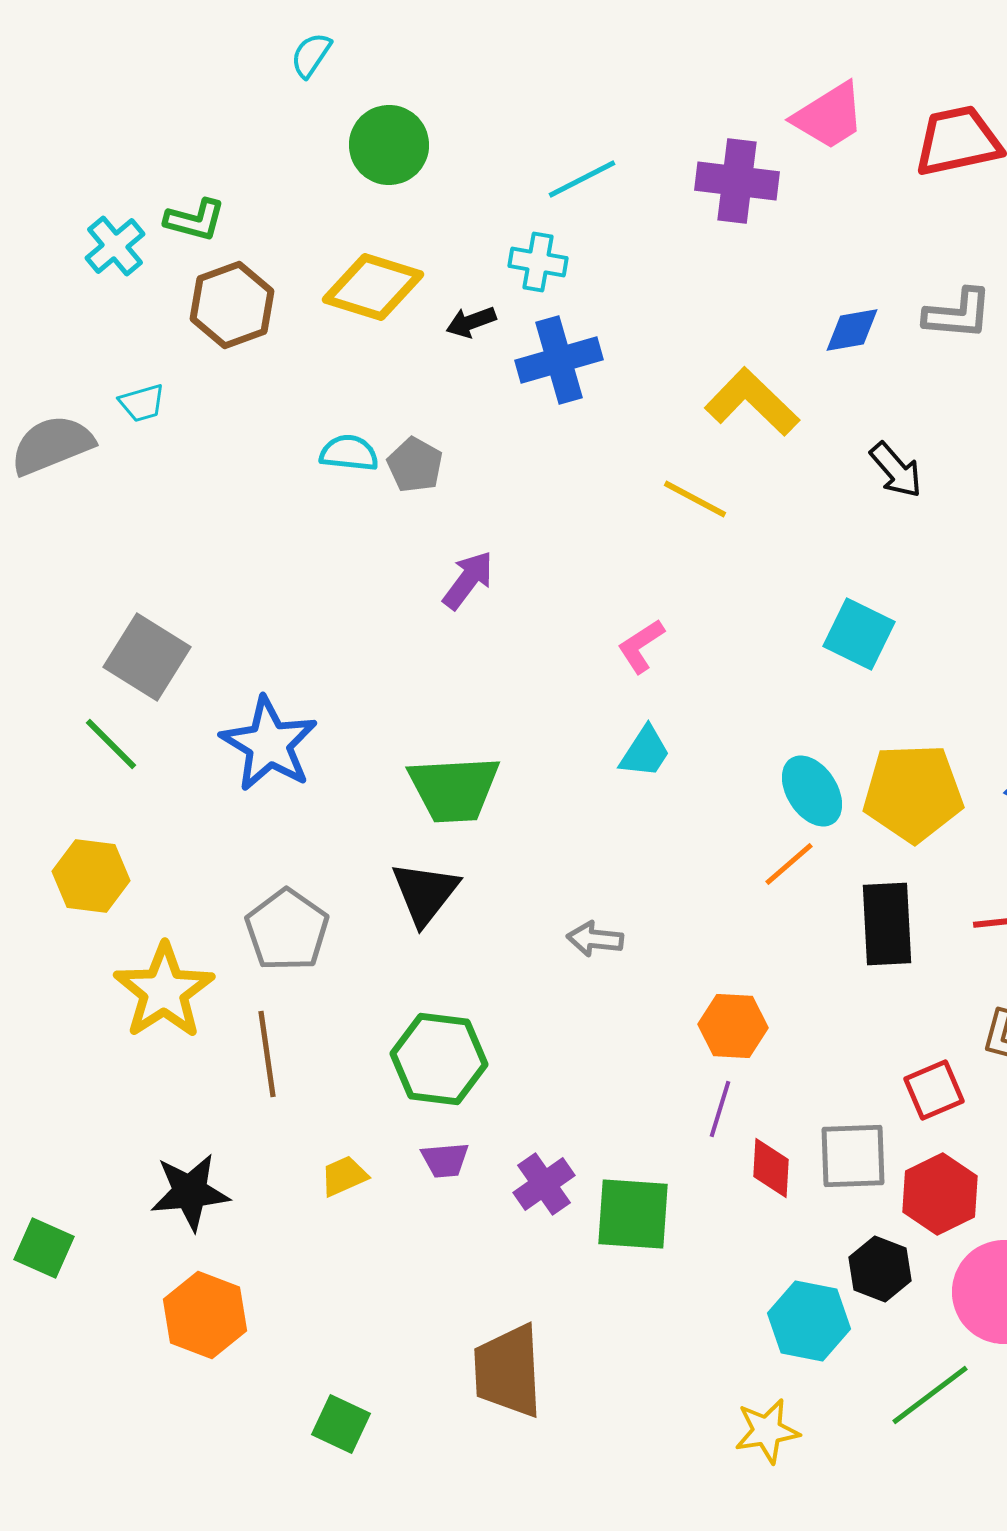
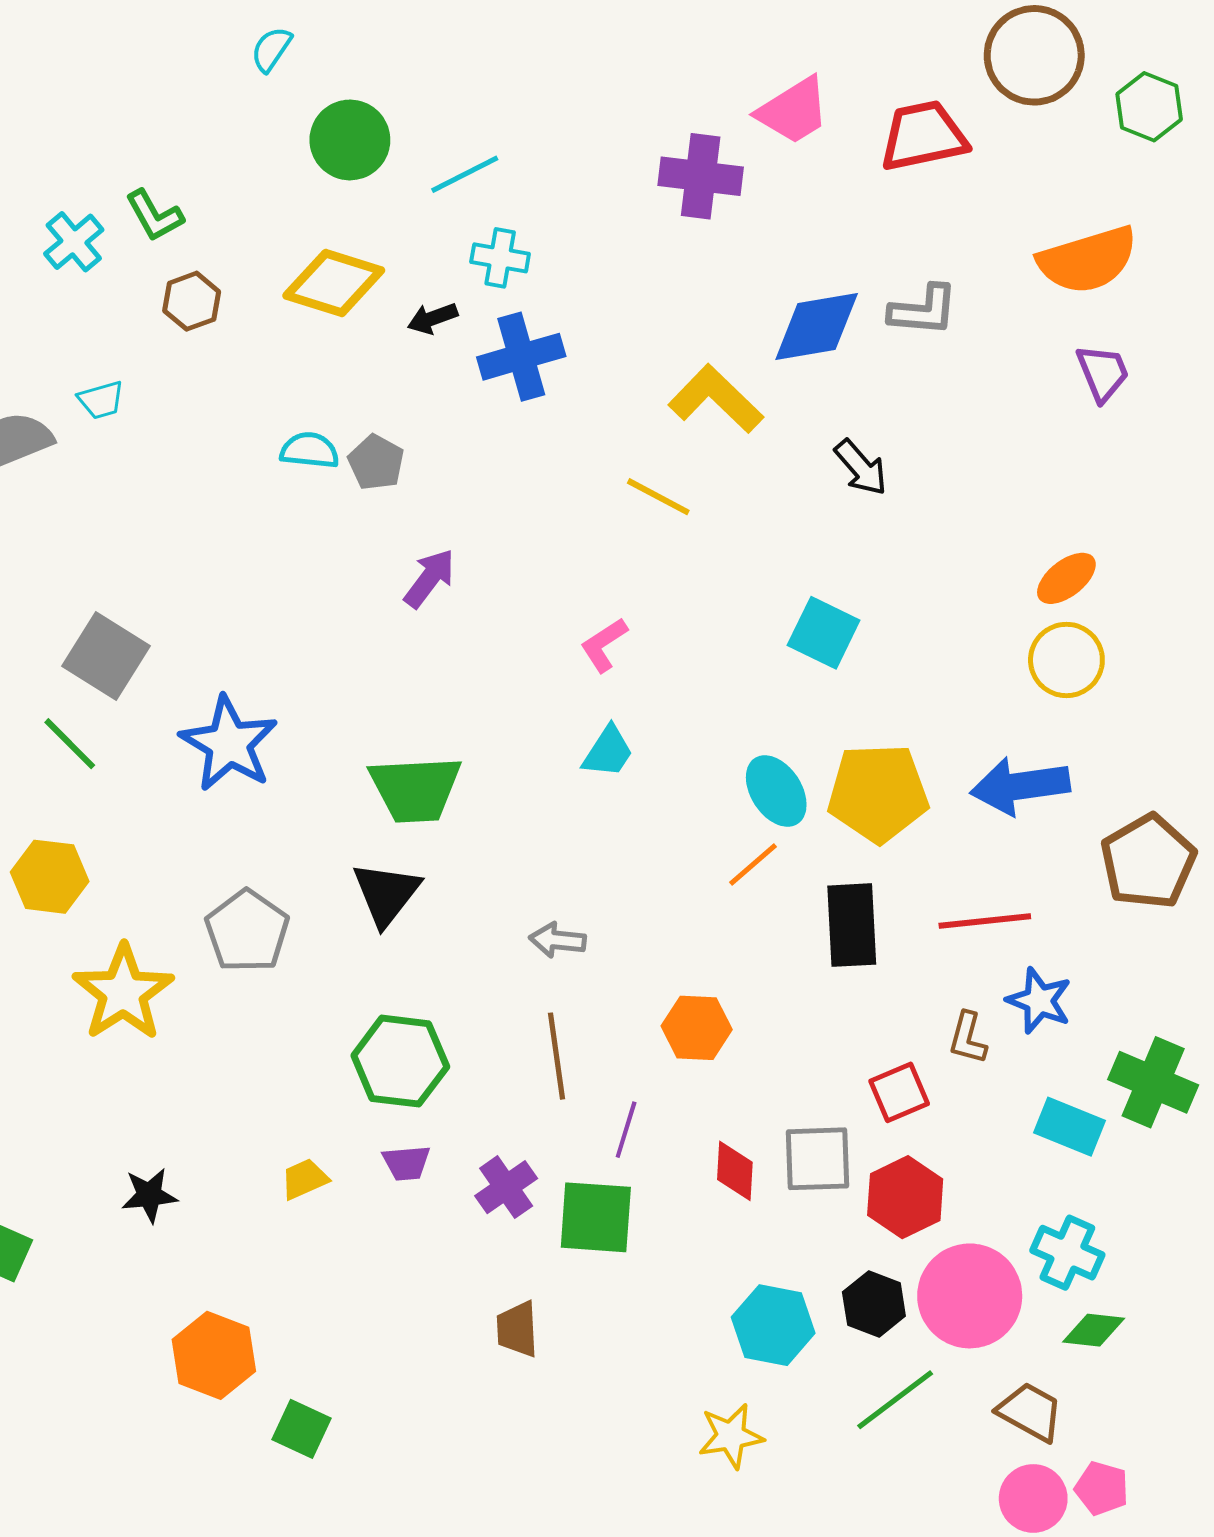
cyan line: (582, 179) -> (465, 174), moved
green L-shape: (195, 220) -> (154, 216), turned 46
brown hexagon: (232, 305) -> (192, 301), size x0.7
blue diamond: (852, 330) -> (817, 326), size x1.6
brown line: (267, 1054) -> (556, 1056), moved
purple line: (720, 1109) -> (626, 1130), moved
black star: (190, 1192) -> (149, 1195), size x0.7
black hexagon: (880, 1269) -> (874, 1304), moved
orange hexagon: (205, 1315) -> (214, 1355), moved
brown trapezoid: (508, 1371) -> (517, 1329), moved, size x0.6

